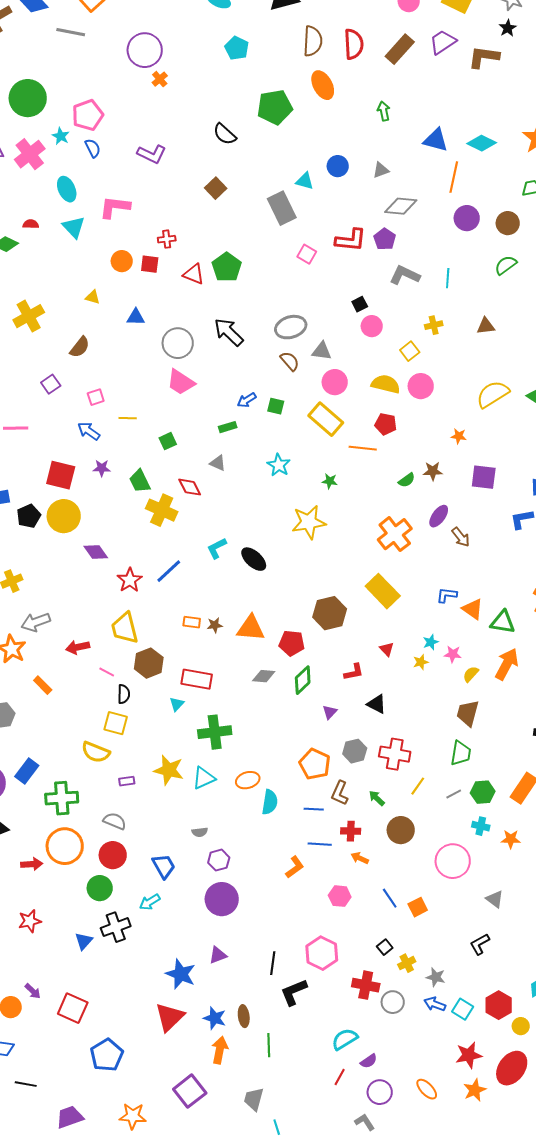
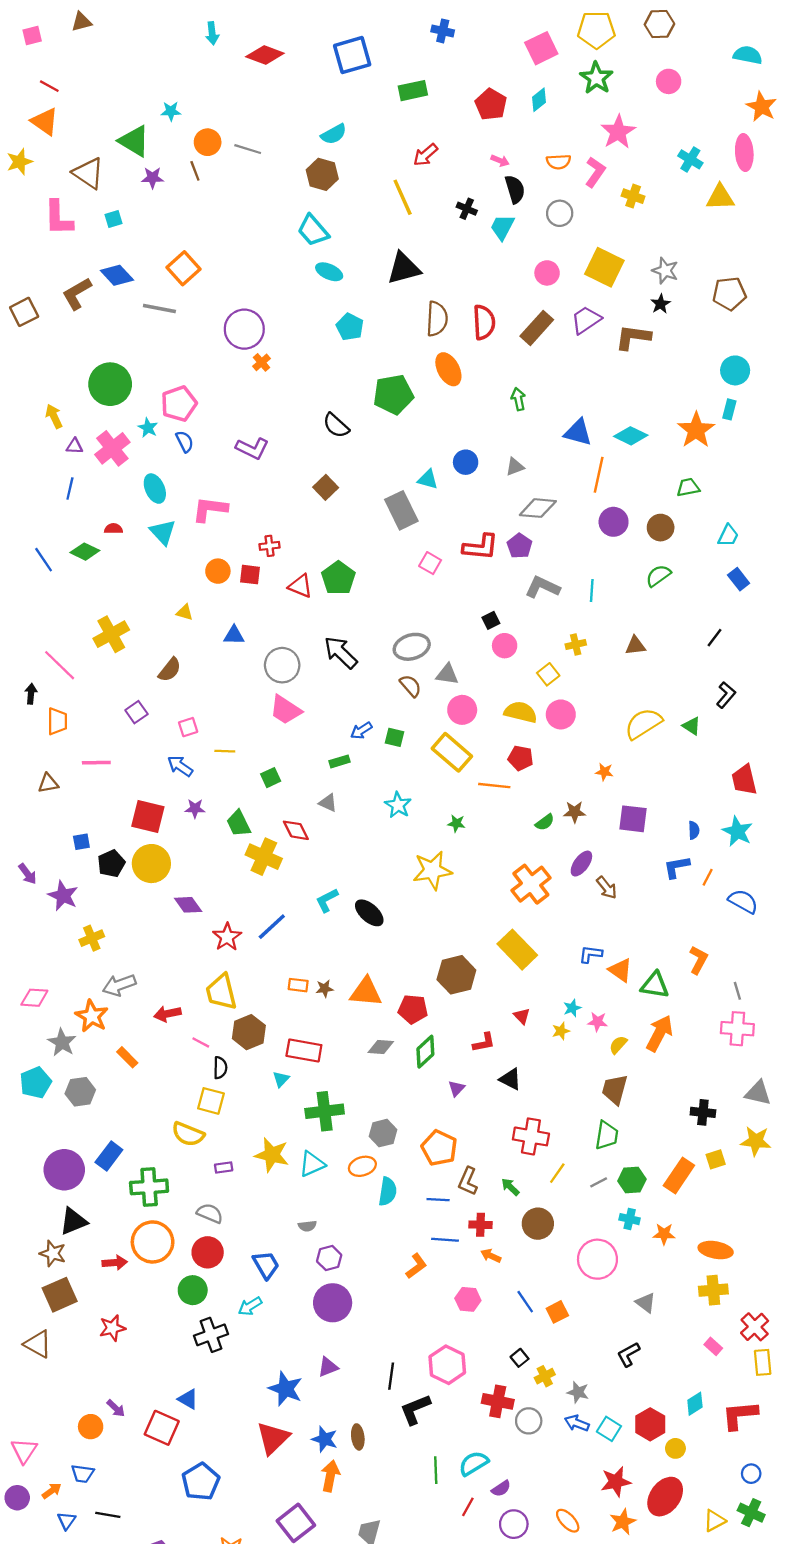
gray hexagon: (355, 751) -> (383, 1133), moved
blue triangle: (84, 941) -> (188, 1399), moved, turned -42
green line: (269, 1045) -> (436, 1470), moved

